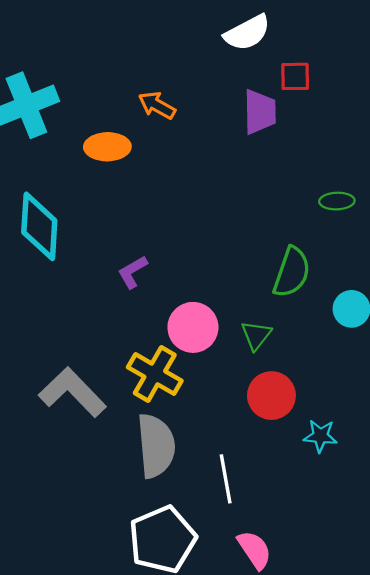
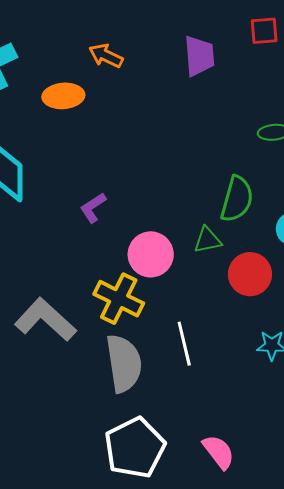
red square: (295, 76) -> (264, 31), moved
green triangle: (256, 335) -> (208, 240), moved, turned 44
red circle: (271, 396) -> (250, 274), moved
white line: (226, 479) -> (184, 344), moved

